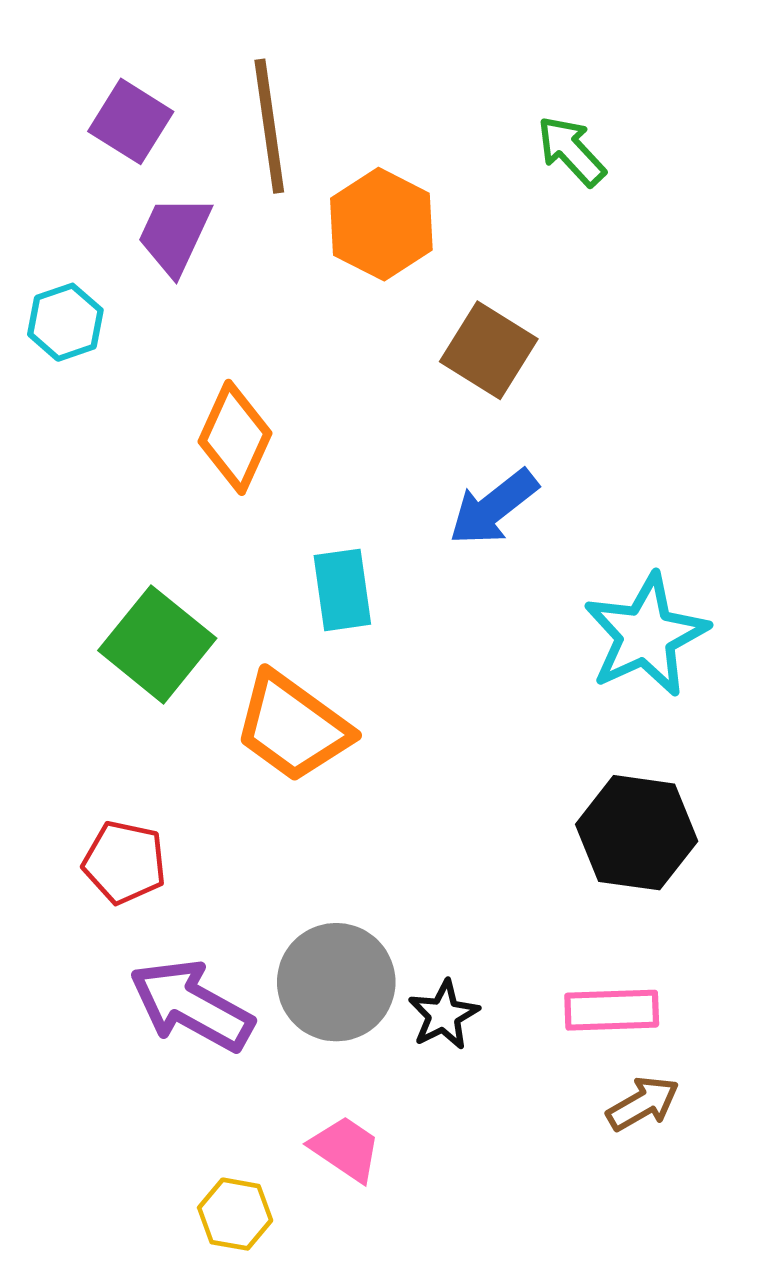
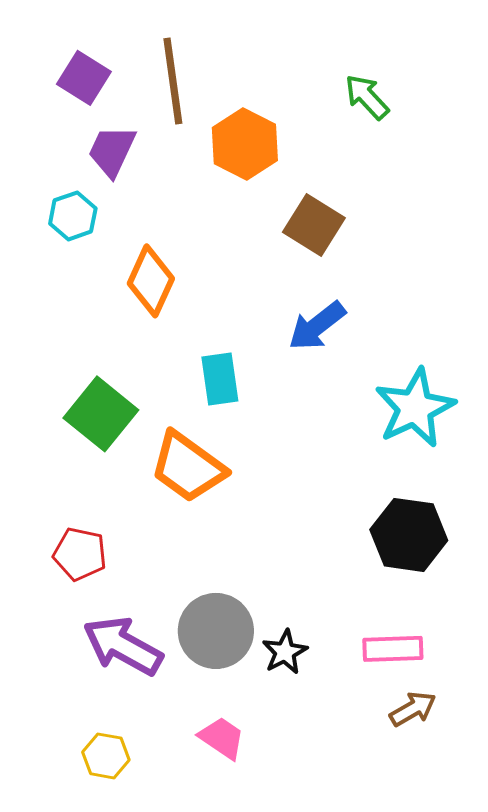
cyan hexagon: (65, 322) -> (73, 216), moved
yellow hexagon: (235, 1214) -> (106, 756), moved

